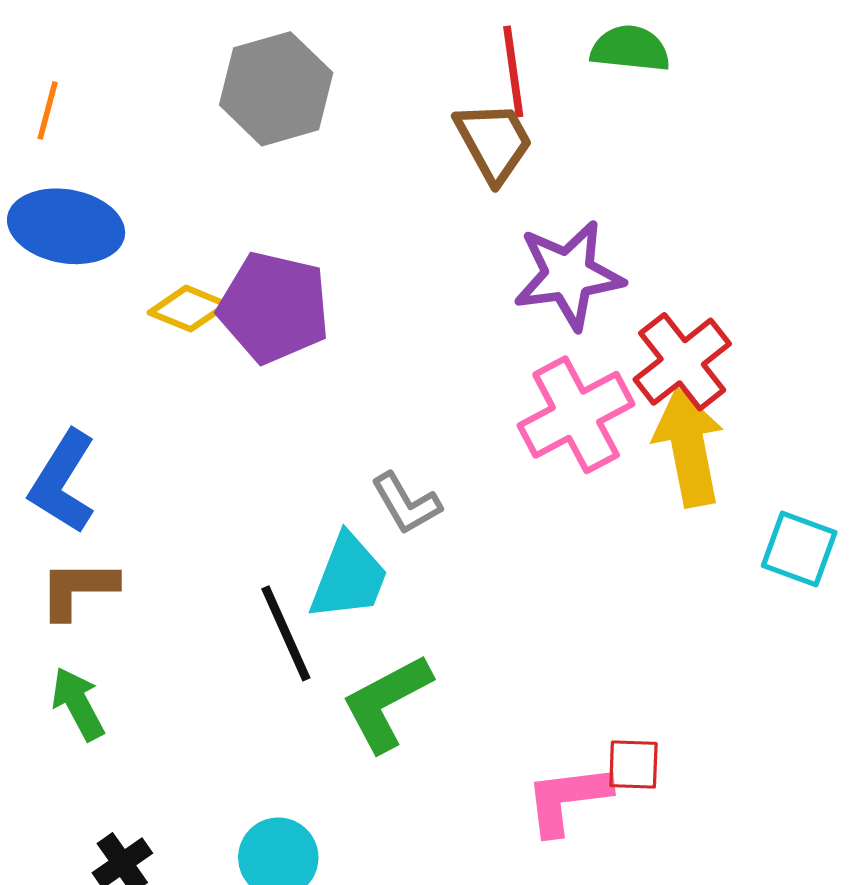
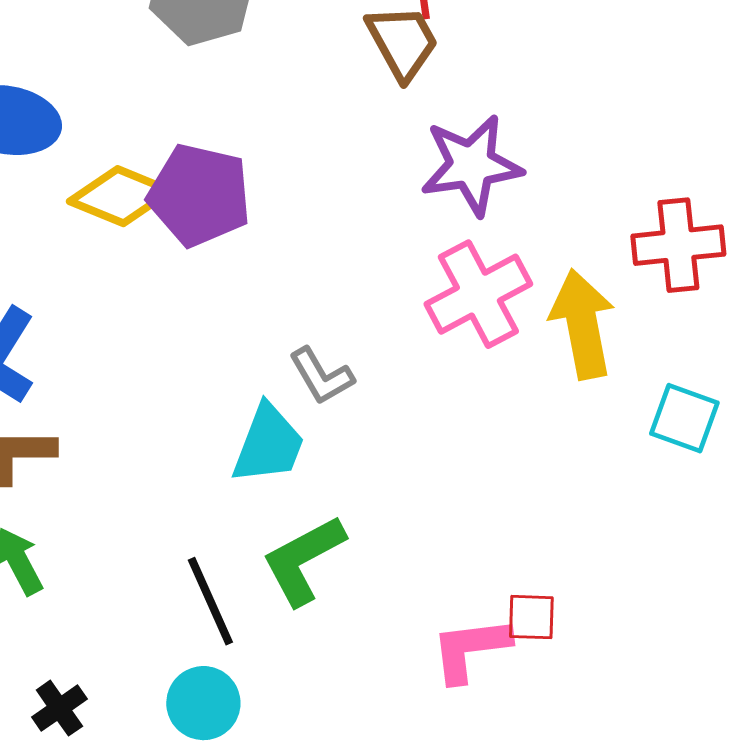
yellow diamond: (188, 309) -> (120, 196), size x1.4
red cross: (682, 362) -> (678, 245), moved, turned 32
black line: (286, 633) -> (210, 601), moved

